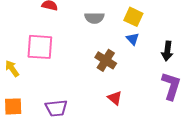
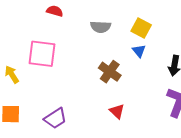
purple trapezoid: (56, 108) -> (55, 118), turned -30

